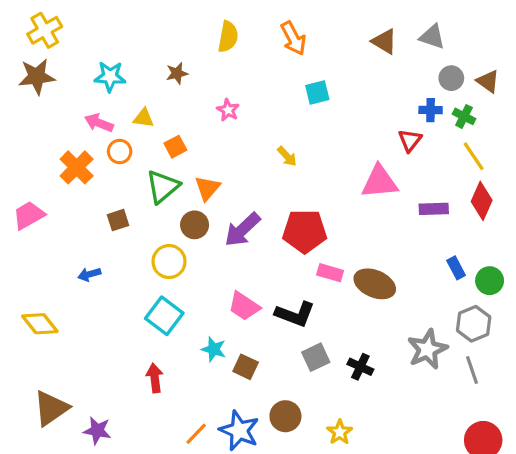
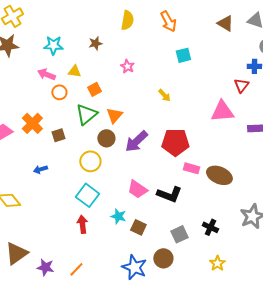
orange cross: (77, 167) -> (32, 123), moved
gray square: (316, 357) -> (179, 234), moved
red arrow: (155, 378) -> (82, 224), moved
yellow star: (340, 432) -> (217, 263), moved
orange line: (196, 434) -> (76, 269), moved

